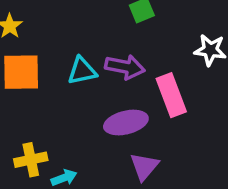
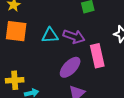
purple ellipse: (126, 123) -> (70, 67), turned -40

